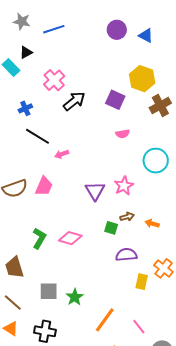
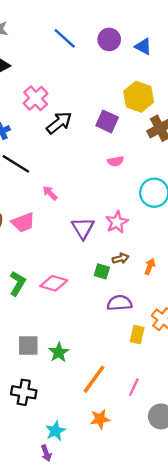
blue line: (54, 29) -> (65, 38), moved, turned 60
pink arrow: (62, 154) -> (50, 193), moved, turned 64
pink trapezoid: (44, 186) -> (23, 222), turned 45
orange arrow: (152, 224) -> (150, 267), turned 96
pink line: (139, 327) -> (134, 387), turned 63

